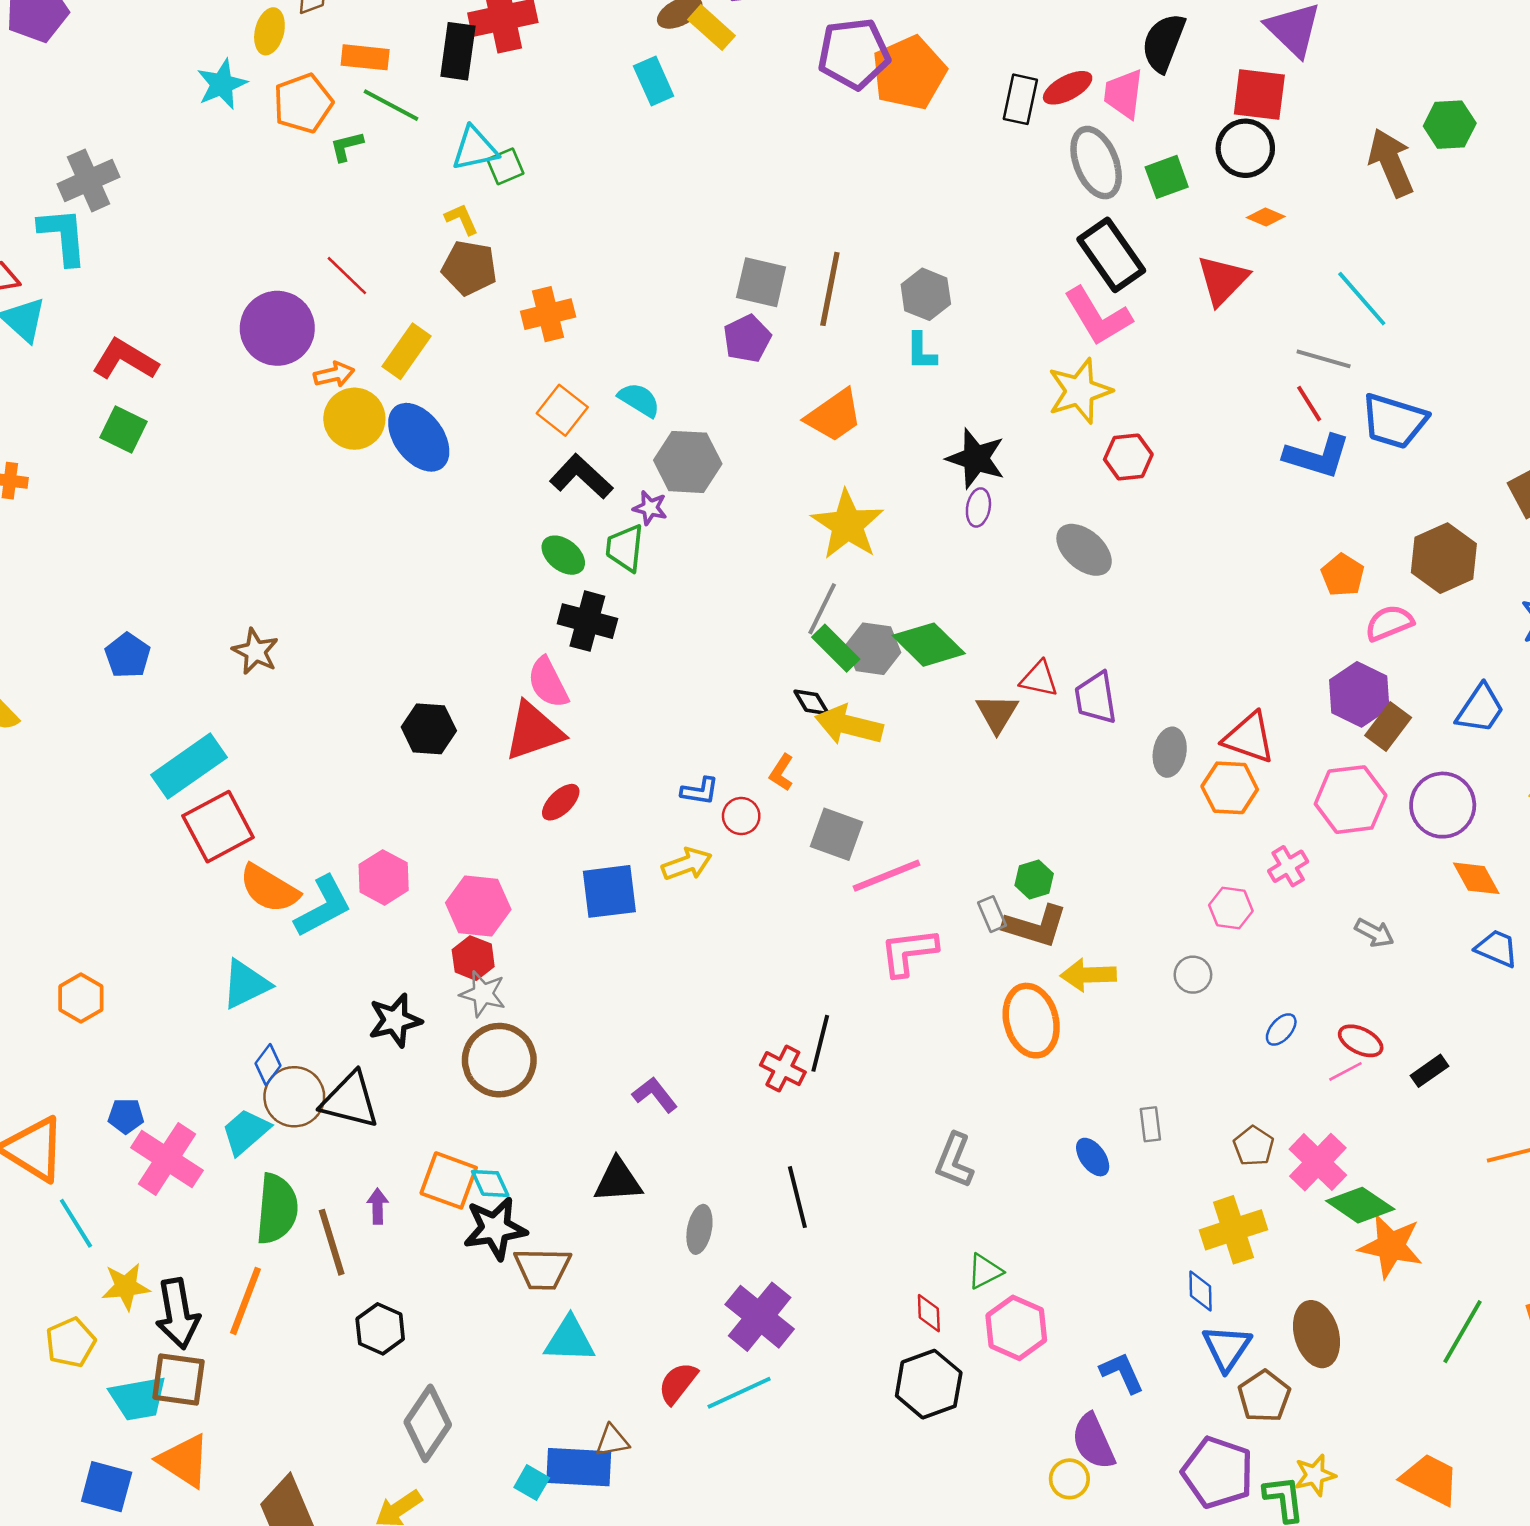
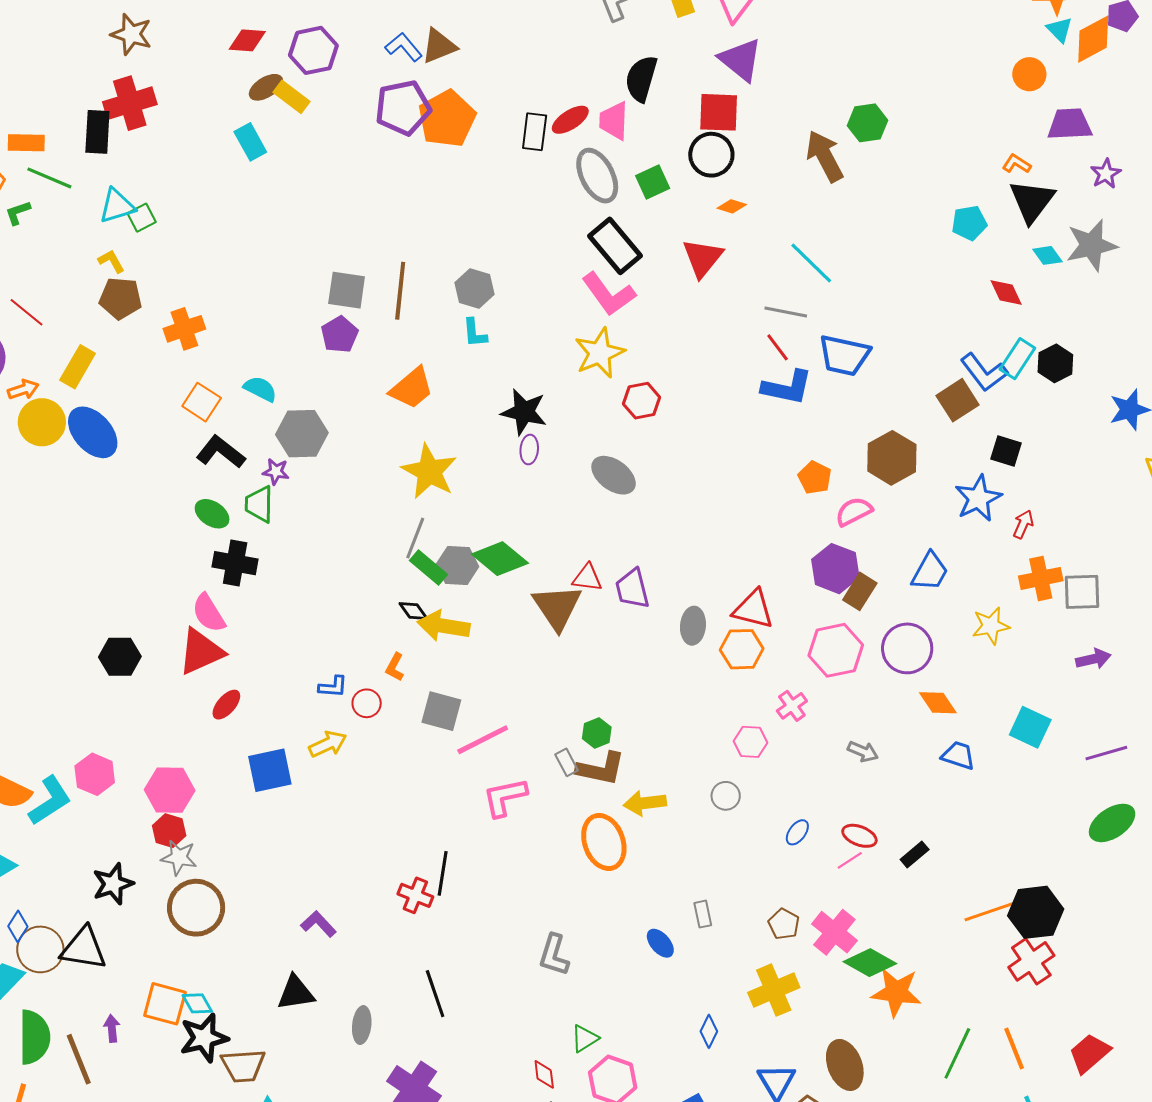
brown triangle: (997, 713) -> (557, 607), size x1.5
blue diamond: (1200, 1291) -> (709, 1031), moved, turned 32

